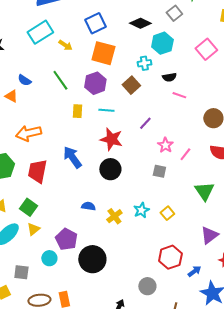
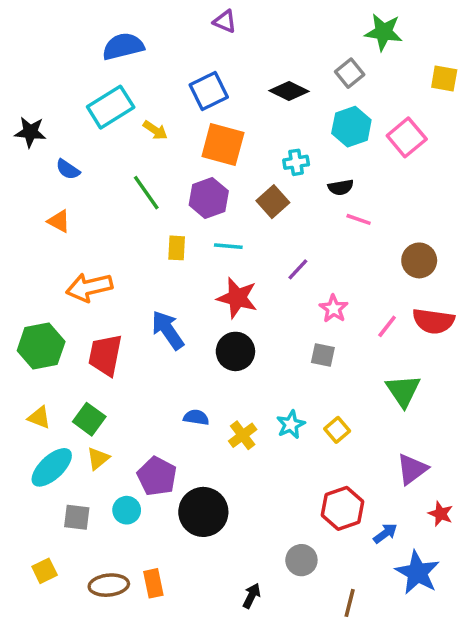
cyan hexagon: (162, 43) -> (351, 127), moved
blue semicircle: (24, 80) -> (68, 169), moved
pink line: (185, 154) -> (387, 326), moved
gray square: (21, 272) -> (77, 517), moved

